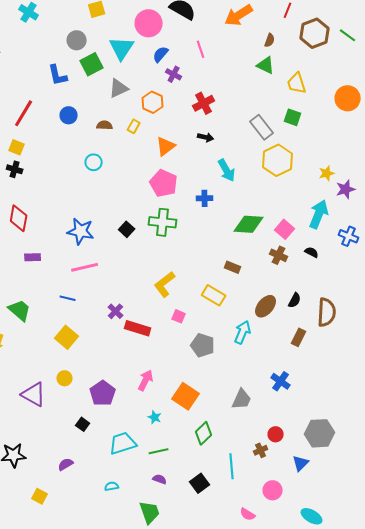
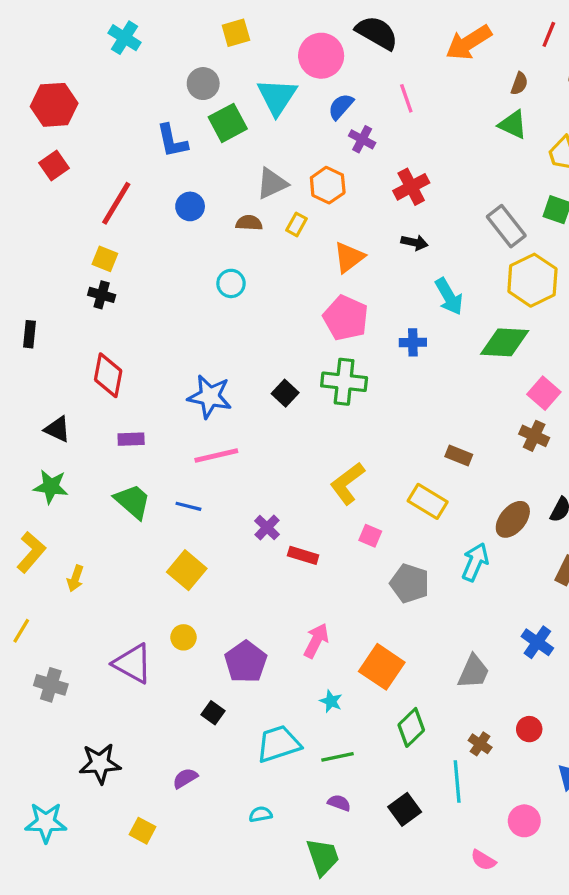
gray triangle: (119, 88) -> (272, 184), moved
green diamond: (249, 224) -> (505, 342), moved
green trapezoid: (20, 310) -> (133, 501), moved
red rectangle: (138, 328) -> (303, 555), size x0.7
brown cross: (261, 450) -> (480, 744), moved, turned -32

